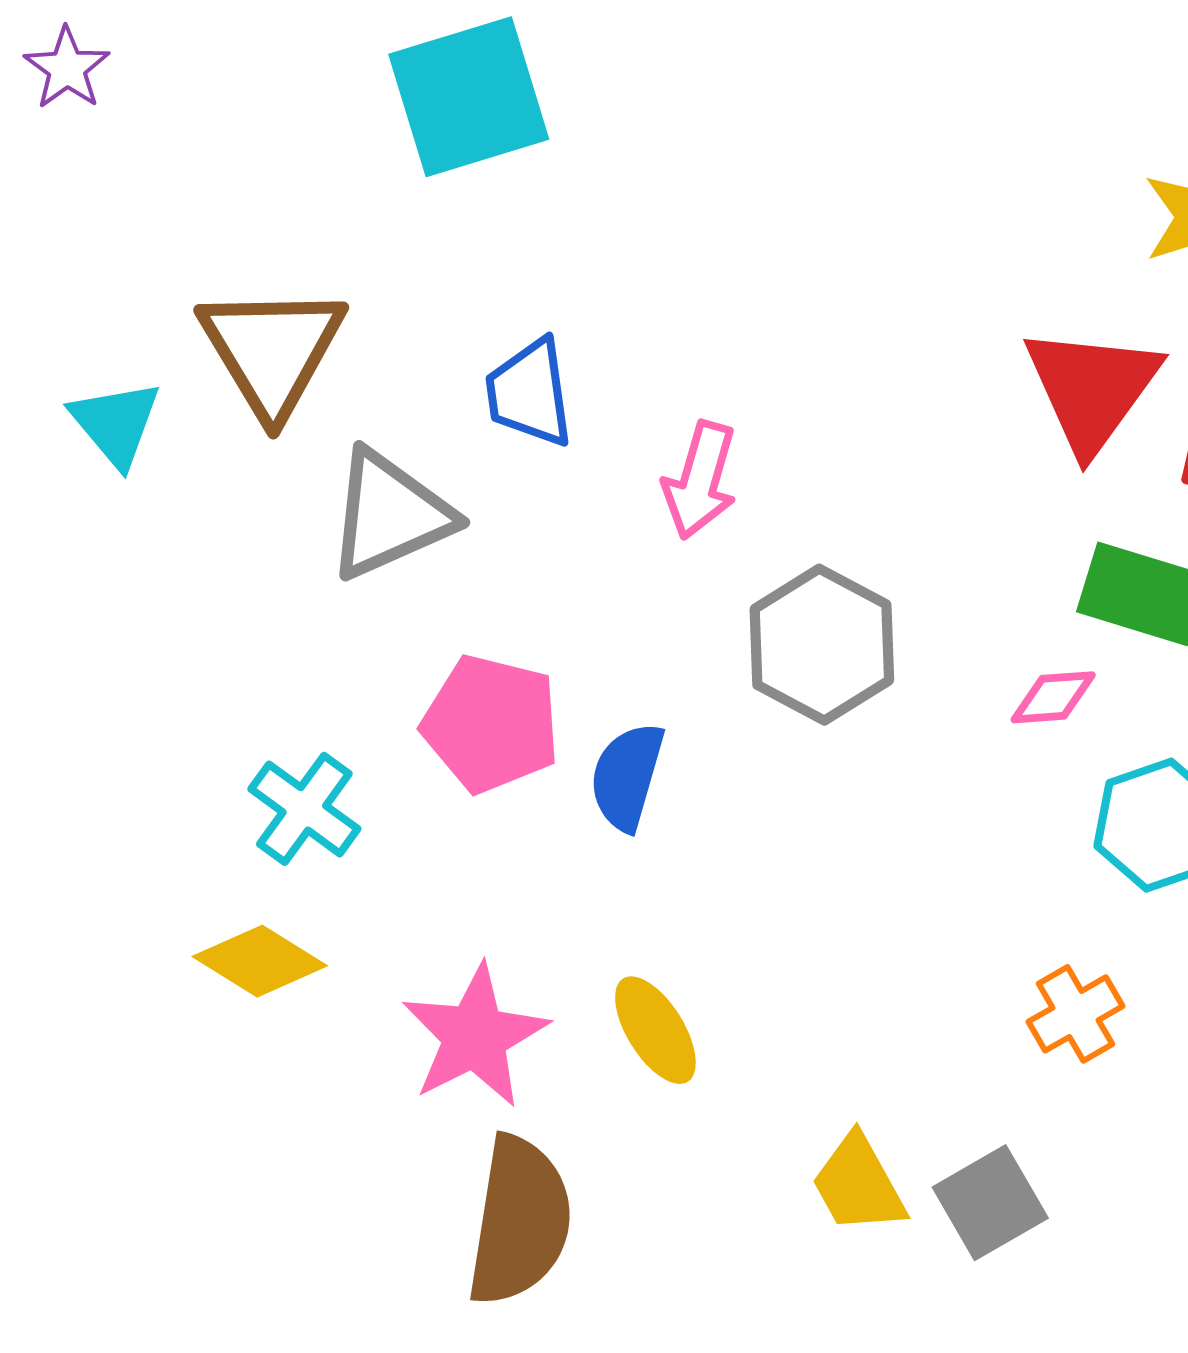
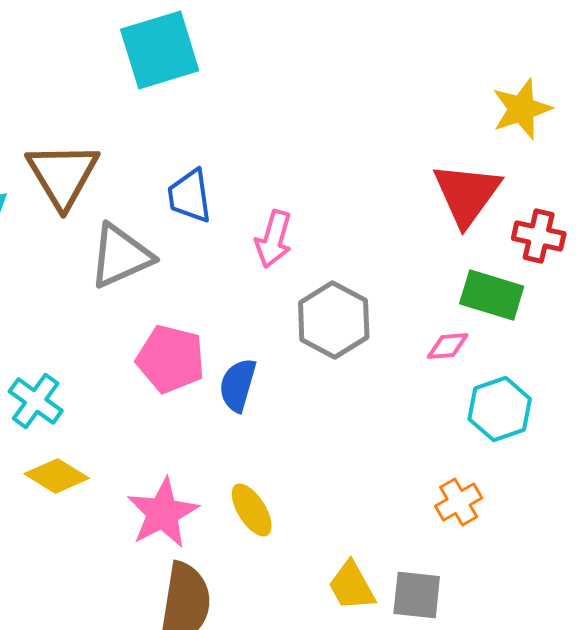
cyan cross: (304, 809) -> (36, 401), moved
gray square: (990, 1203) -> (417, 595), turned 36

